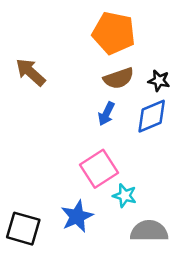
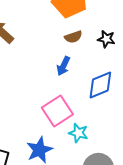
brown semicircle: (119, 78) -> (73, 37), size x0.7
blue diamond: (152, 116) -> (100, 85), moved

